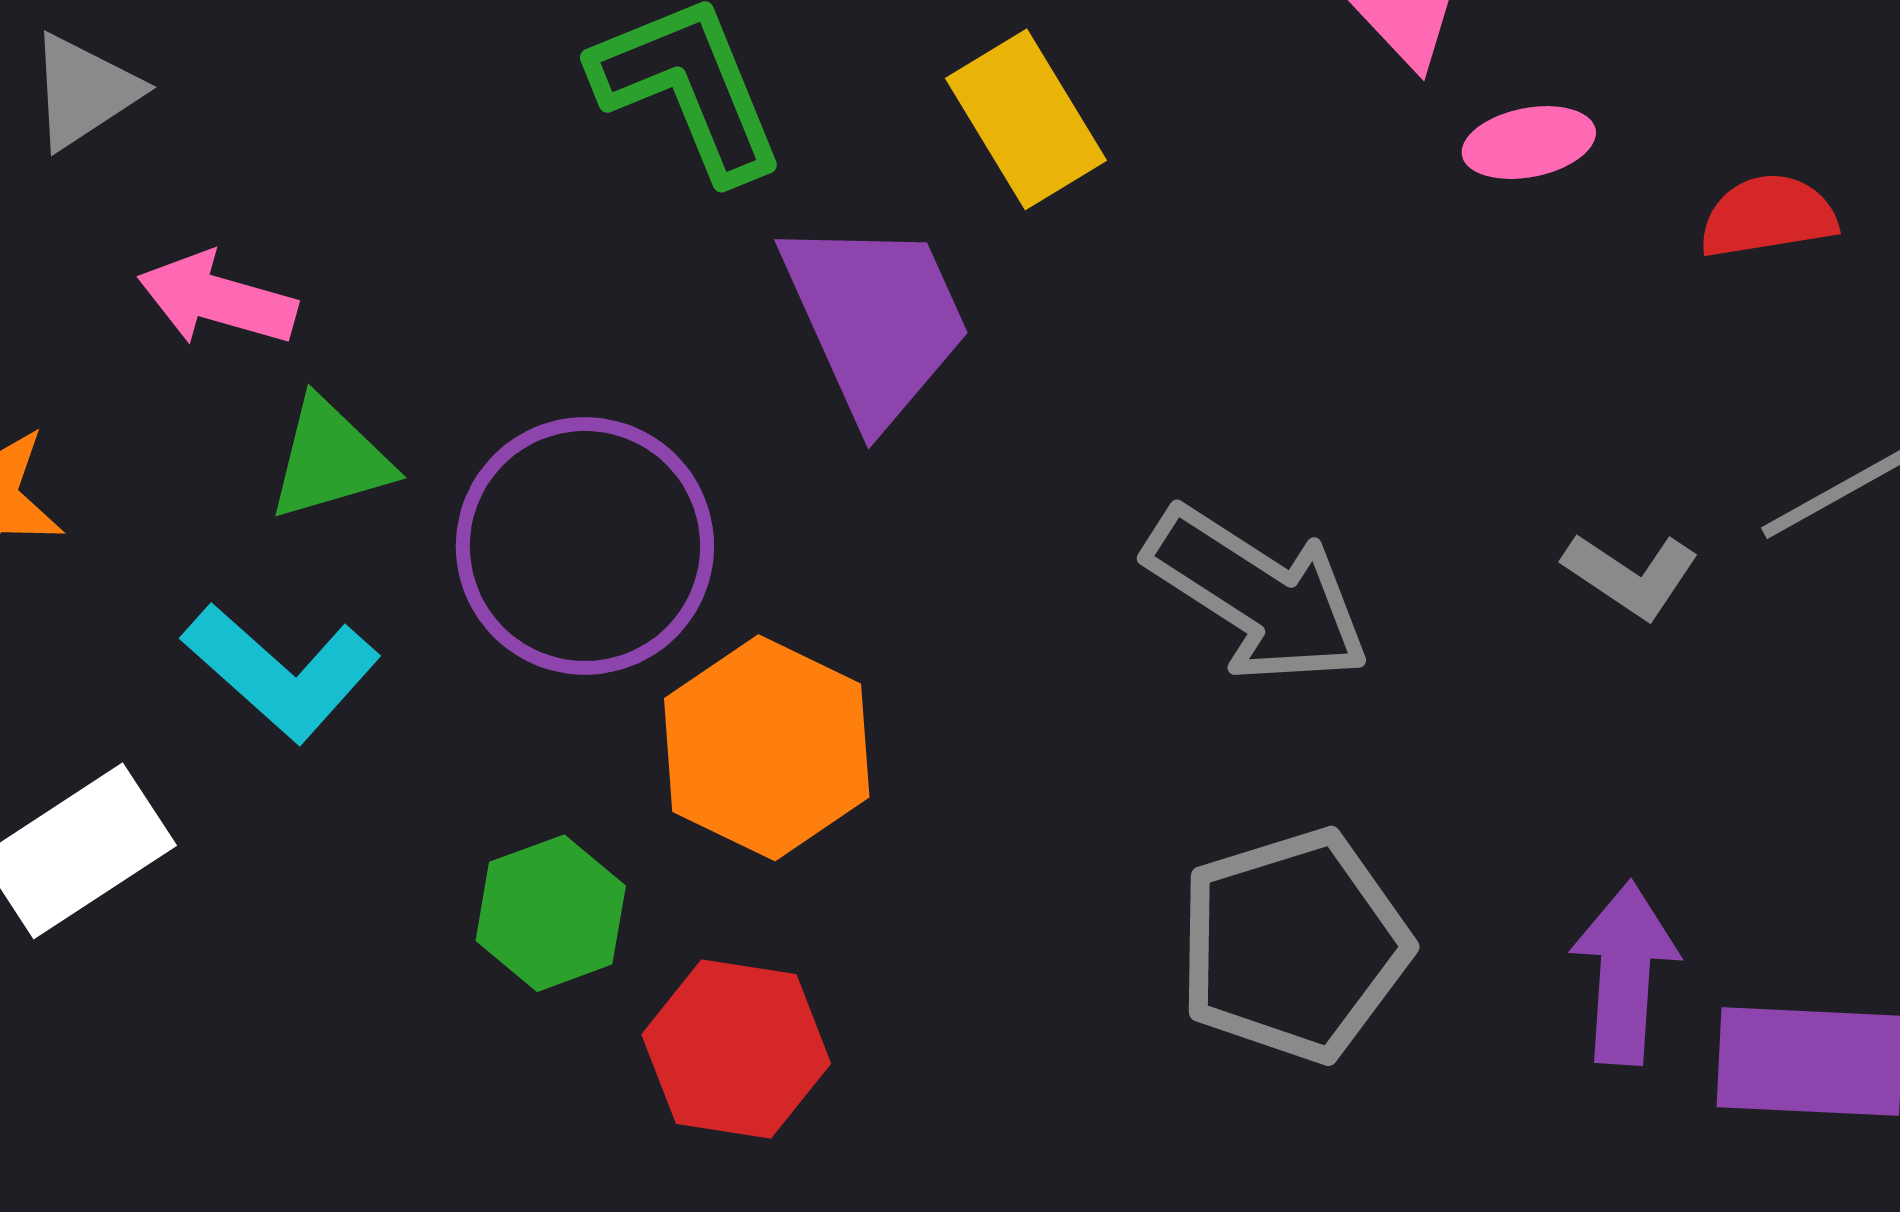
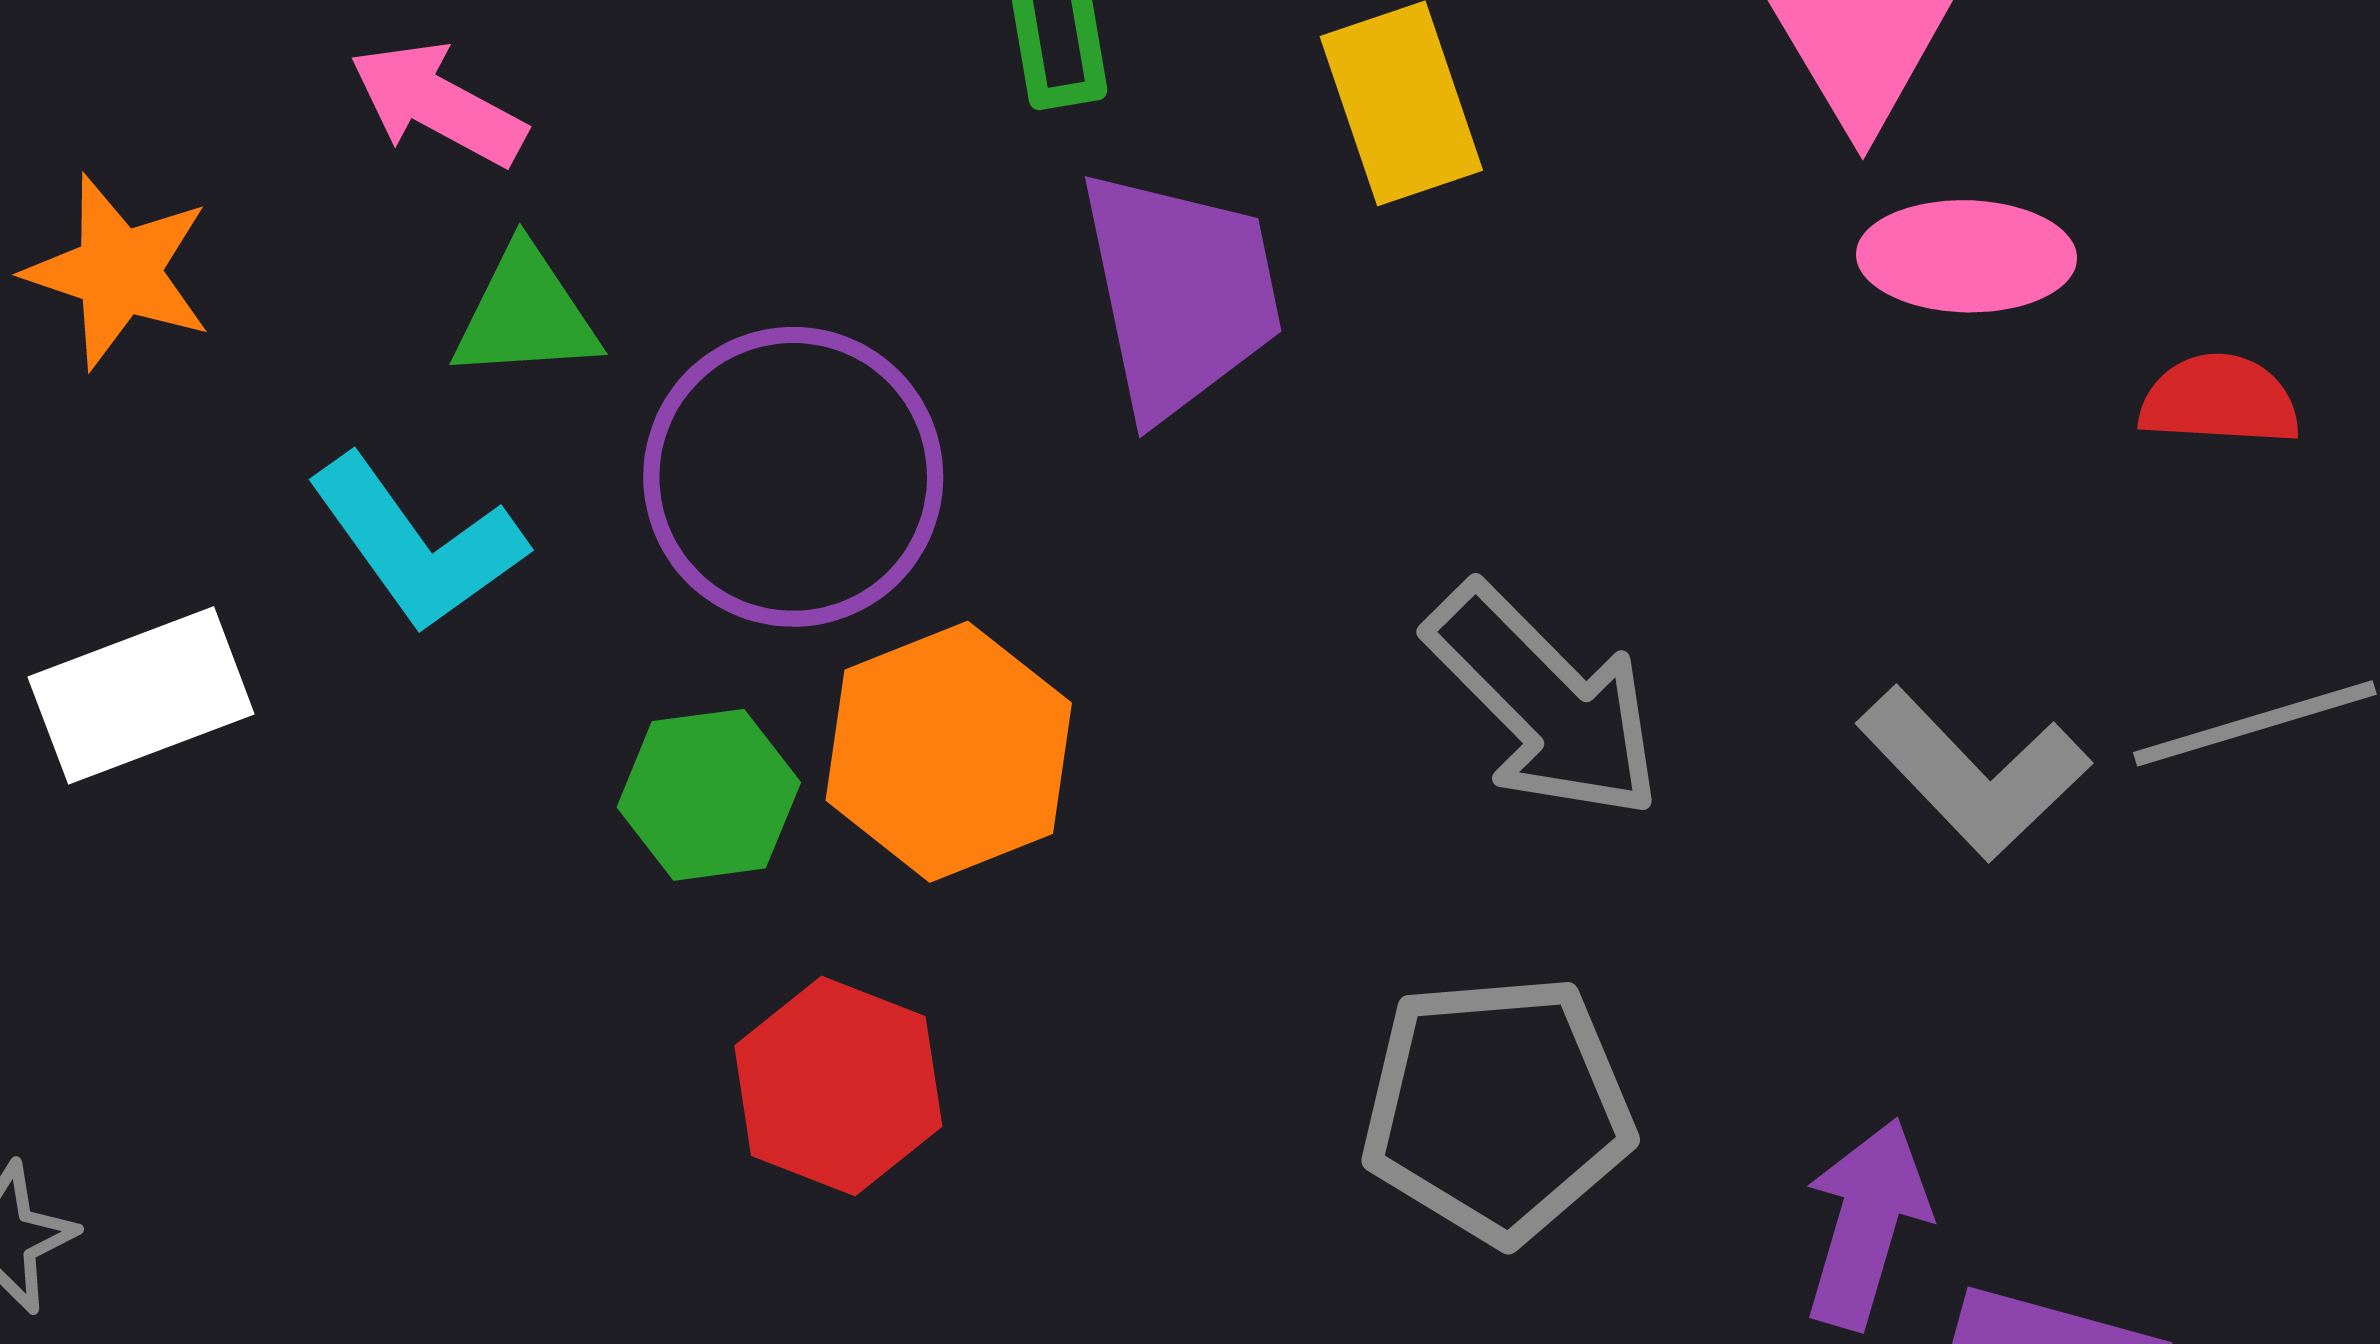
pink ellipse: (1529, 143) -> (1966, 256), size x1.4
gray L-shape: (1631, 575) -> (1973, 773), size x1.5
green hexagon: (551, 913) -> (709, 795), moved

